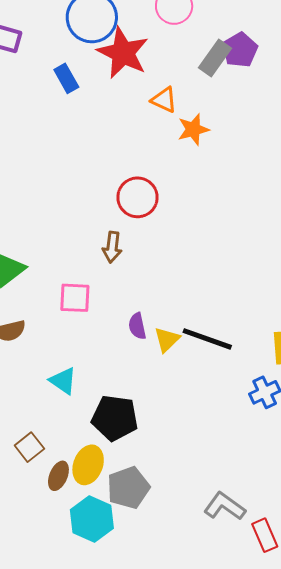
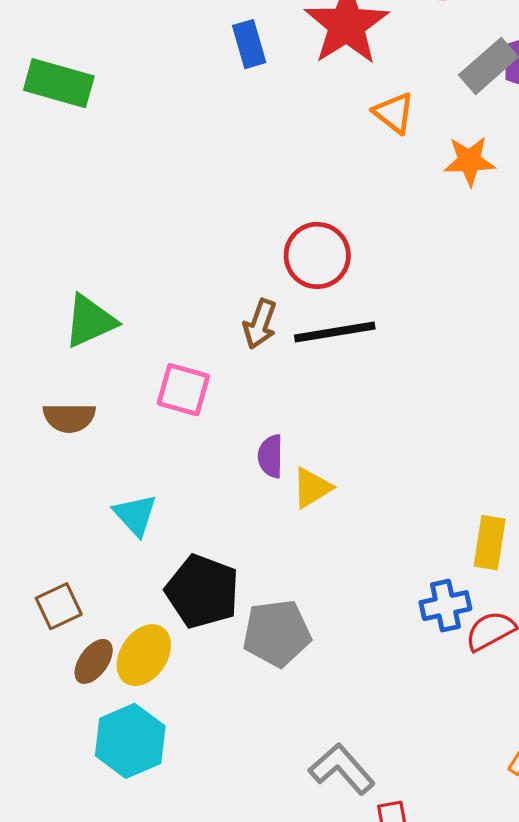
orange star: (193, 129) -> (469, 161), moved
black line: (207, 339) -> (335, 332), moved, turned -42
gray pentagon: (128, 488) -> (277, 633), moved

